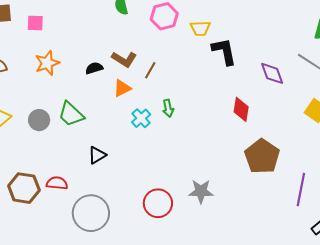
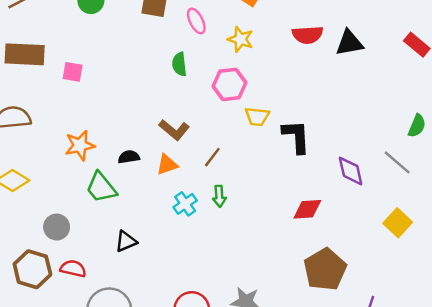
yellow trapezoid: (200, 28) -> (257, 116), moved
orange star: (47, 63) -> (80, 145), moved
black semicircle: (94, 68) -> (129, 157), moved
brown line: (150, 70) -> (212, 157), moved
red diamond: (241, 109) -> (307, 209), turned 70
gray circle: (39, 120) -> (57, 227), moved

